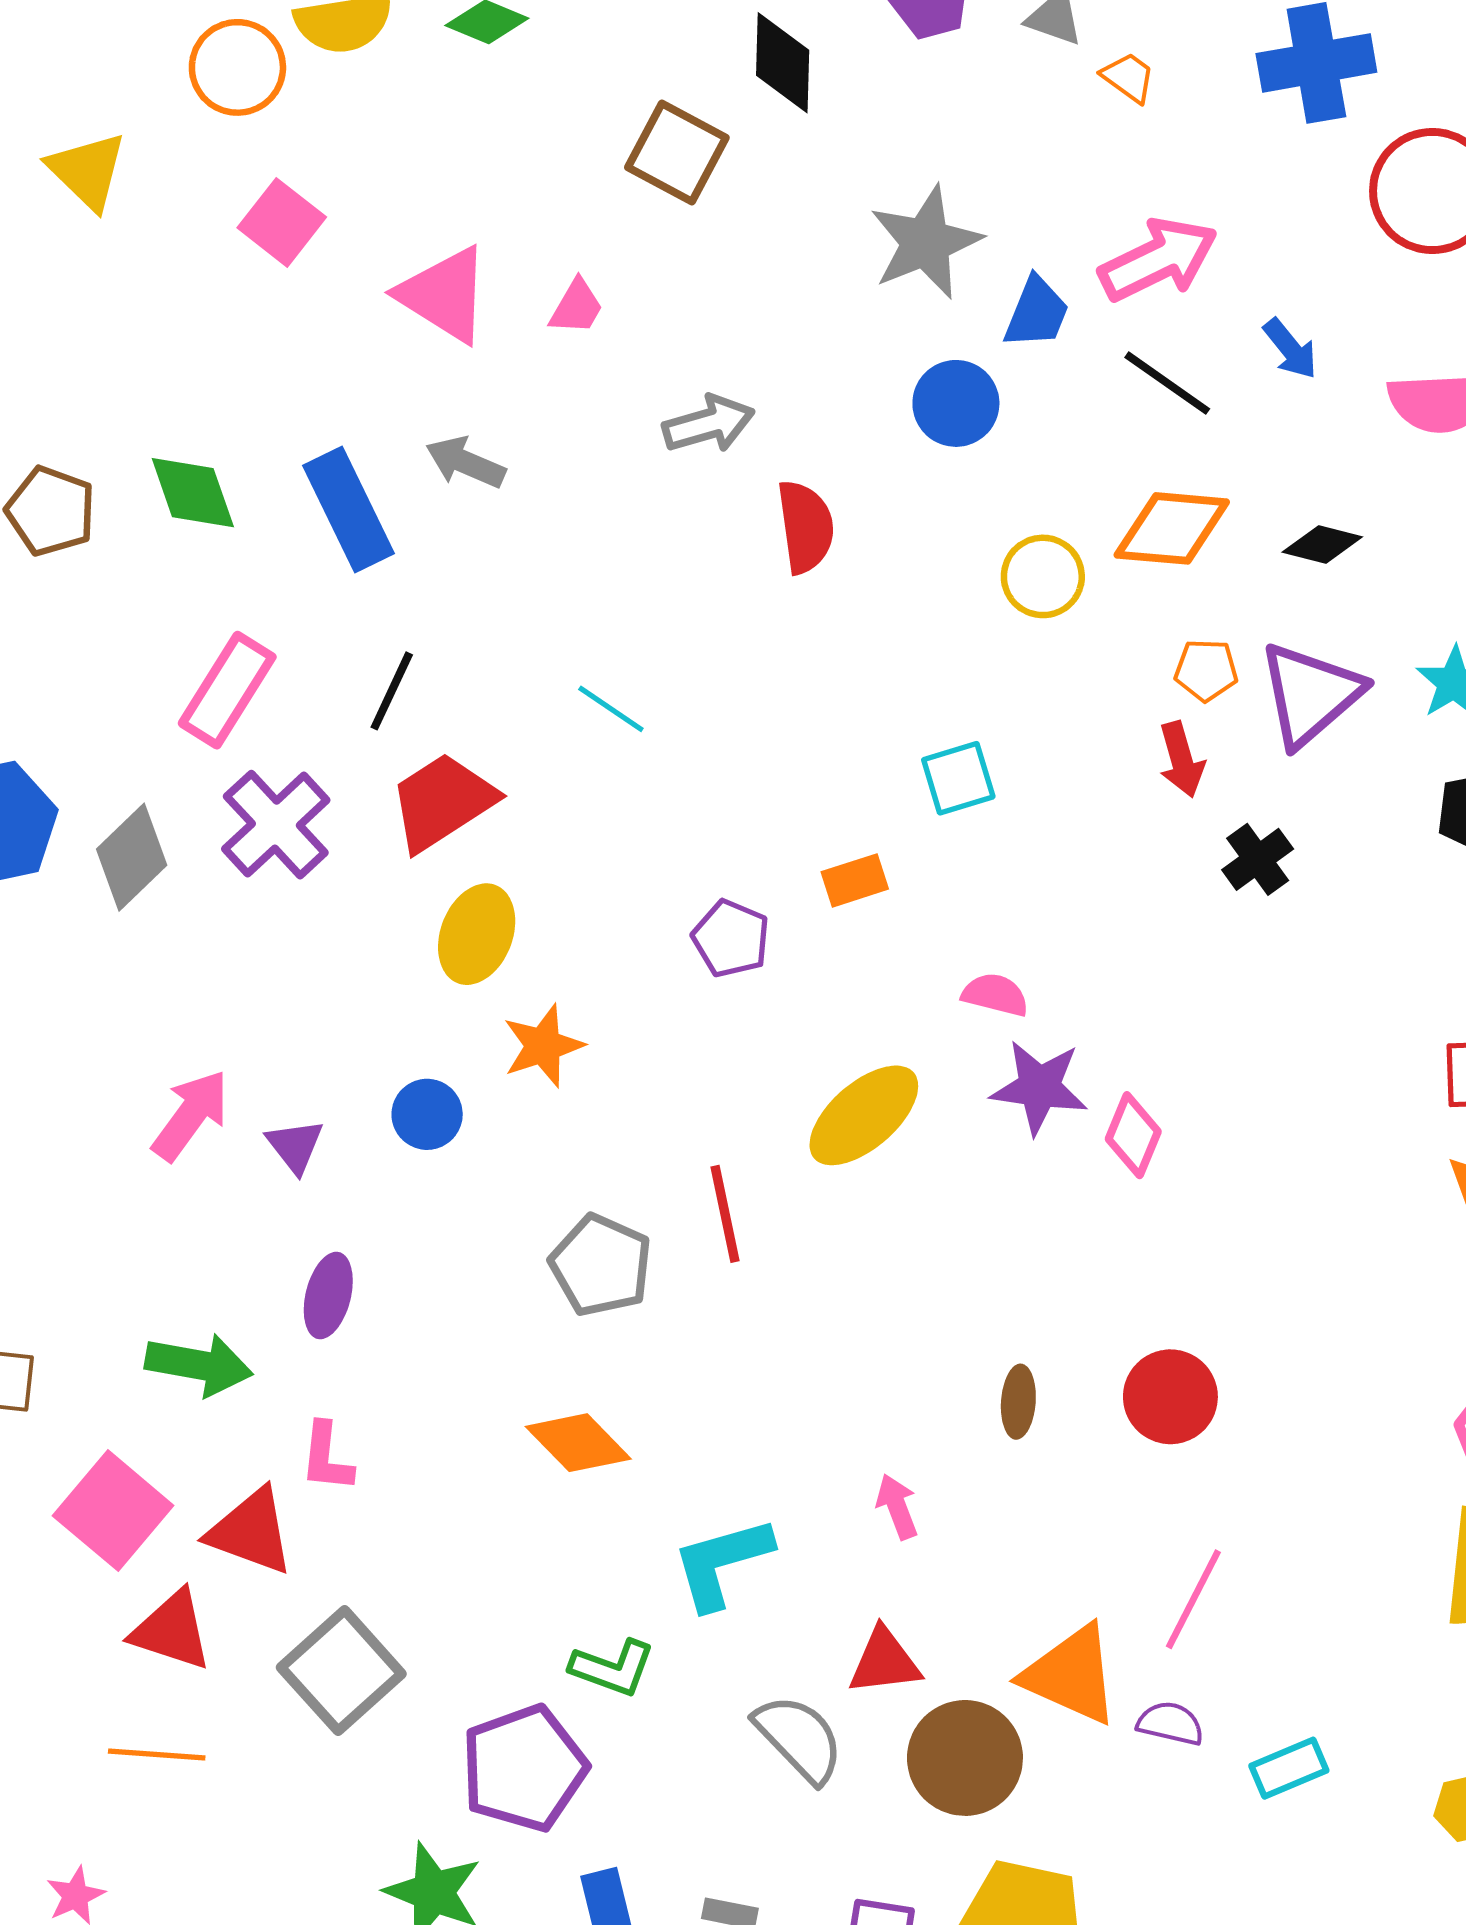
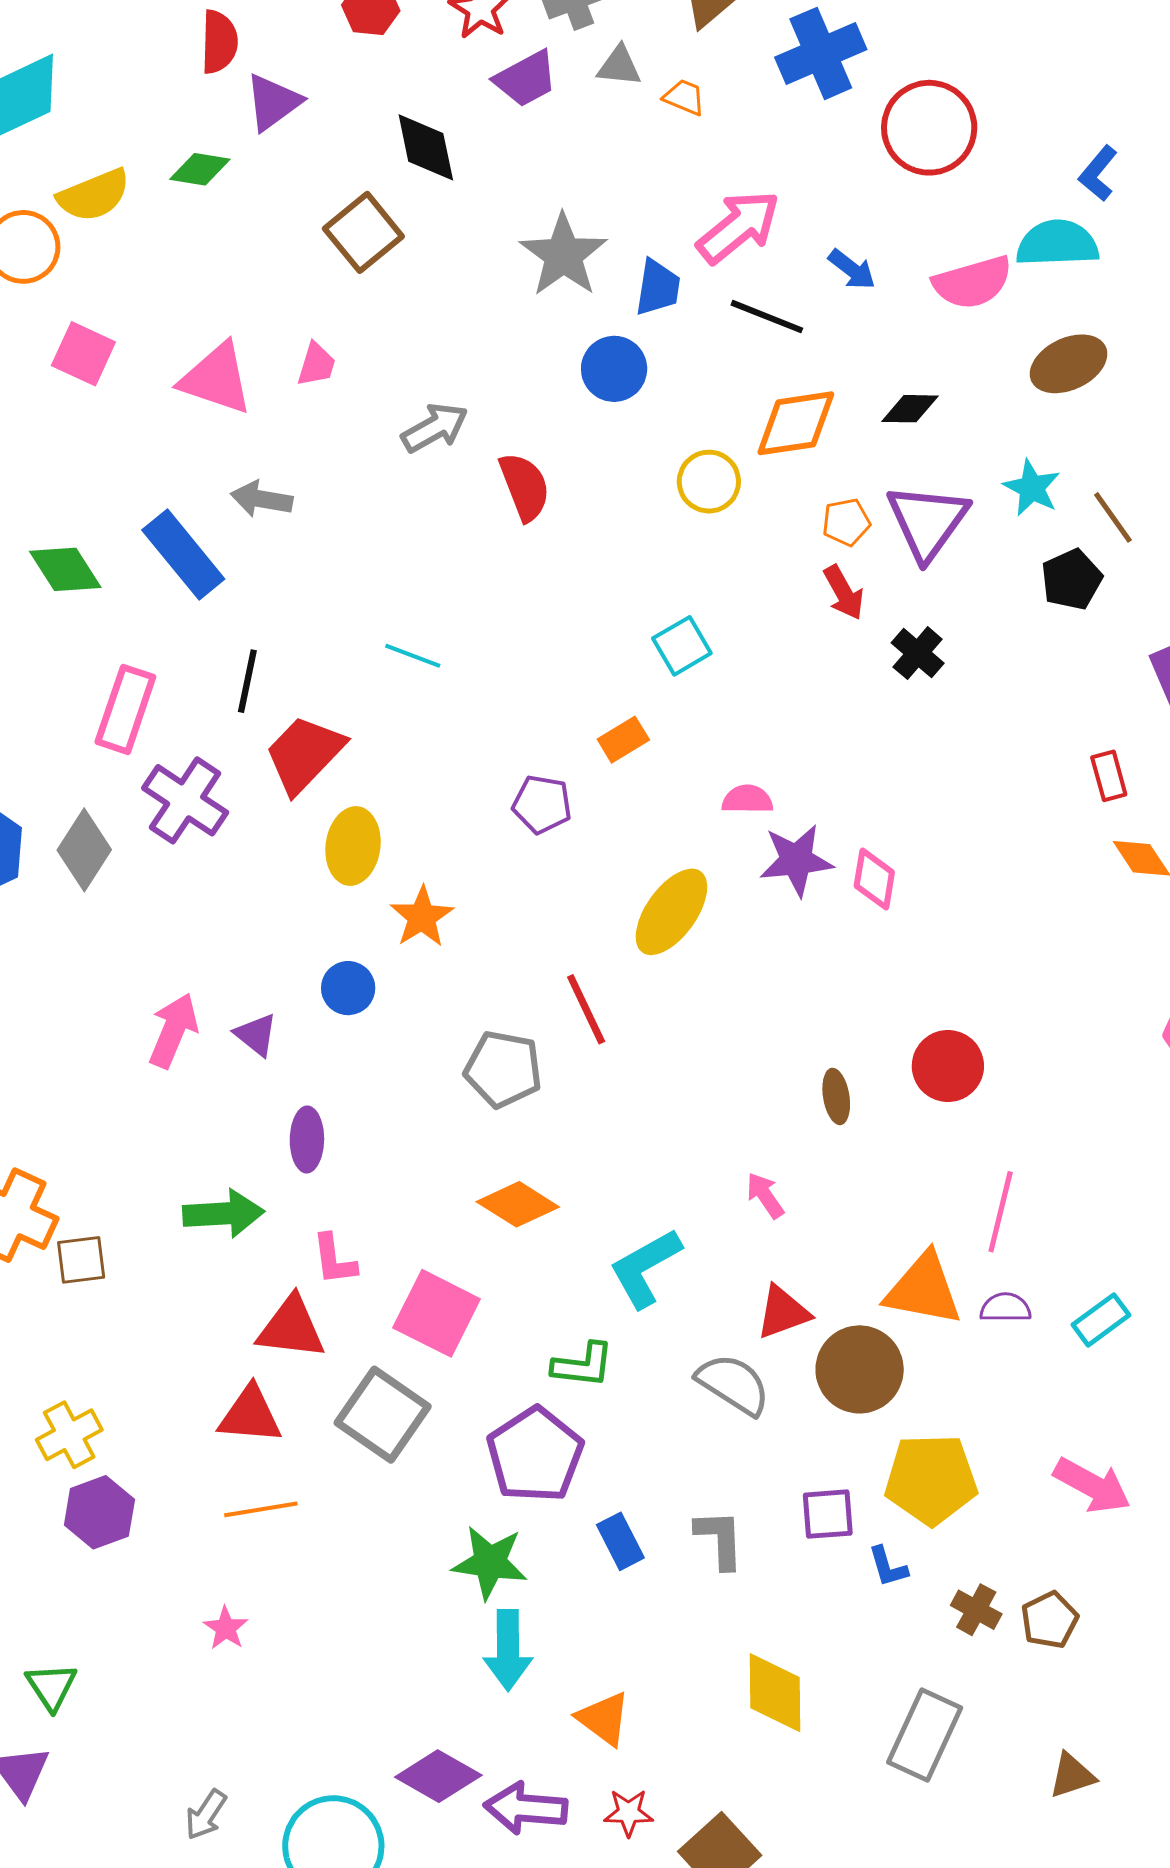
brown square: (677, 153) -> (363, 232), turned 36
pink square: (113, 1511) -> (437, 1313), moved

